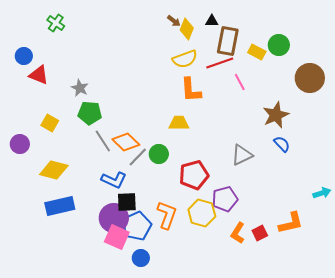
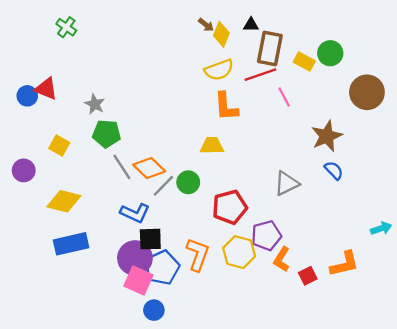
blue circle: (24, 56) -> (27, 96), moved
orange L-shape: (238, 233) -> (282, 259), moved
blue circle: (141, 258) -> (154, 310), moved

